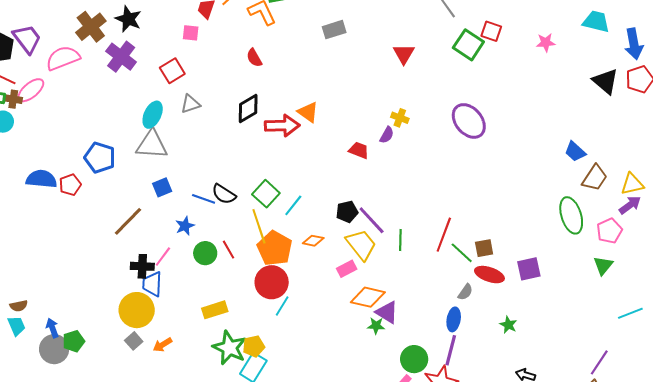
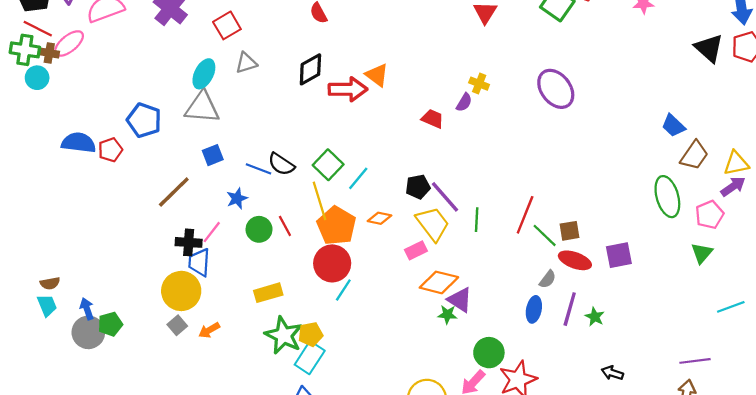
purple line: (451, 350) -> (570, 309), moved
purple line: (599, 362) -> (695, 361), turned 48

